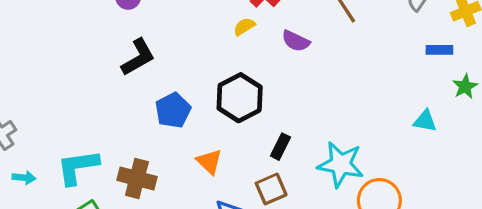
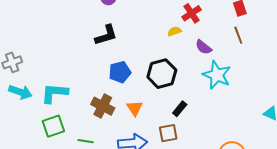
cyan star: (341, 164) -> (217, 75), moved
cyan arrow: (24, 178) -> (20, 92), size x1.6
brown cross: (137, 178) -> (103, 106), moved

